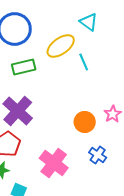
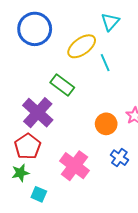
cyan triangle: (89, 22) -> (110, 22), turned 36
green rectangle: (24, 67) -> (62, 85), moved, turned 50

